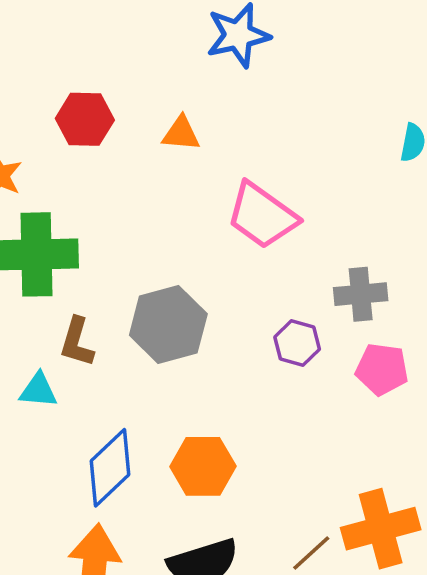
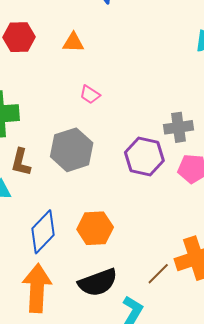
pink trapezoid: (262, 216) -> (90, 95), moved, size x0.5
purple hexagon: (297, 343) -> (144, 156), size x1.5

